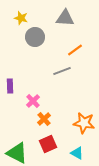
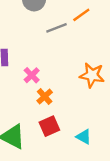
gray line: (62, 71) -> (57, 28), moved
orange star: (84, 123) -> (92, 75), moved

